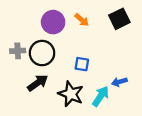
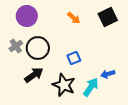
purple circle: (53, 22) -> (27, 16), moved
gray cross: (18, 51) -> (16, 46), turned -32
blue square: (82, 64) -> (74, 58), turned -32

